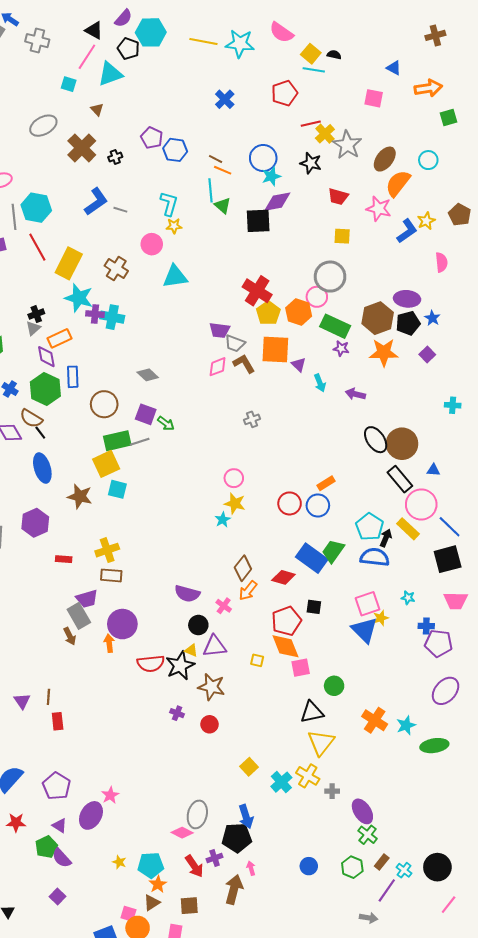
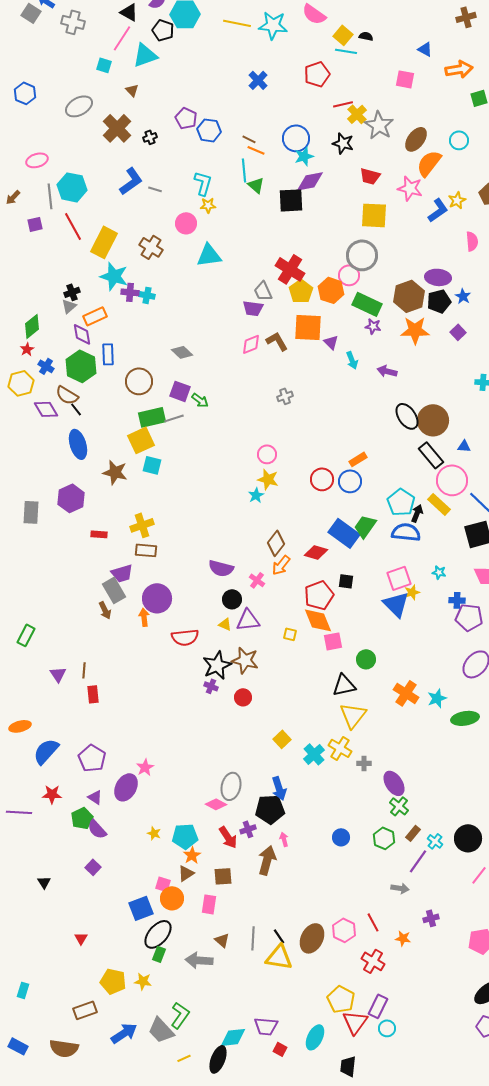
yellow square: (342, 236) -> (374, 215), size x1.6
cyan cross: (112, 317) -> (147, 295), size x0.7
gray trapezoid: (235, 343) -> (263, 291), moved, turned 45
black star: (180, 666) -> (217, 665), moved

